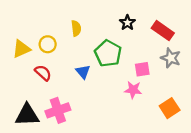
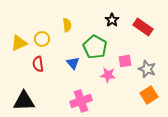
gray star: (171, 58) -> (147, 69), moved
red semicircle: (43, 73) -> (38, 64), turned -140
pink star: (133, 90) -> (108, 75), moved
pink cross: (58, 110) -> (81, 101), moved

